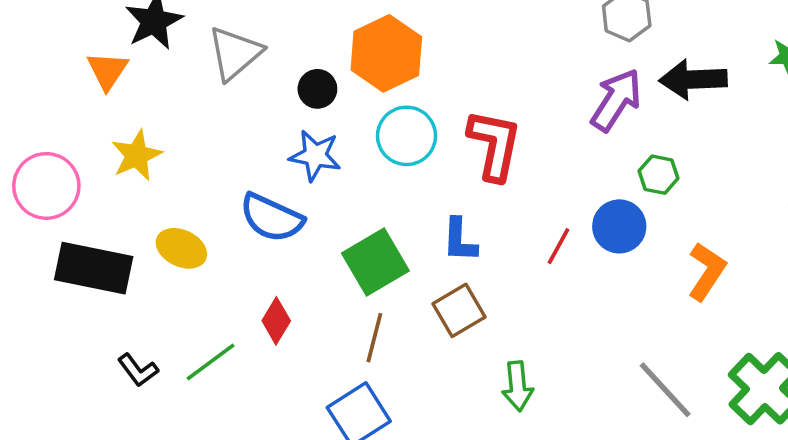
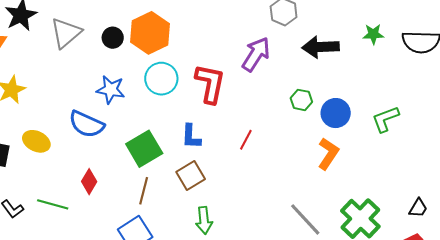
black circle: (317, 89) -> (113, 38), moved
purple arrow: (616, 100) -> (256, 54), moved
blue circle: (619, 226) -> (336, 113), moved
green line: (211, 362) -> (53, 204), turned 52
green arrow: (517, 386) -> (204, 220), moved

